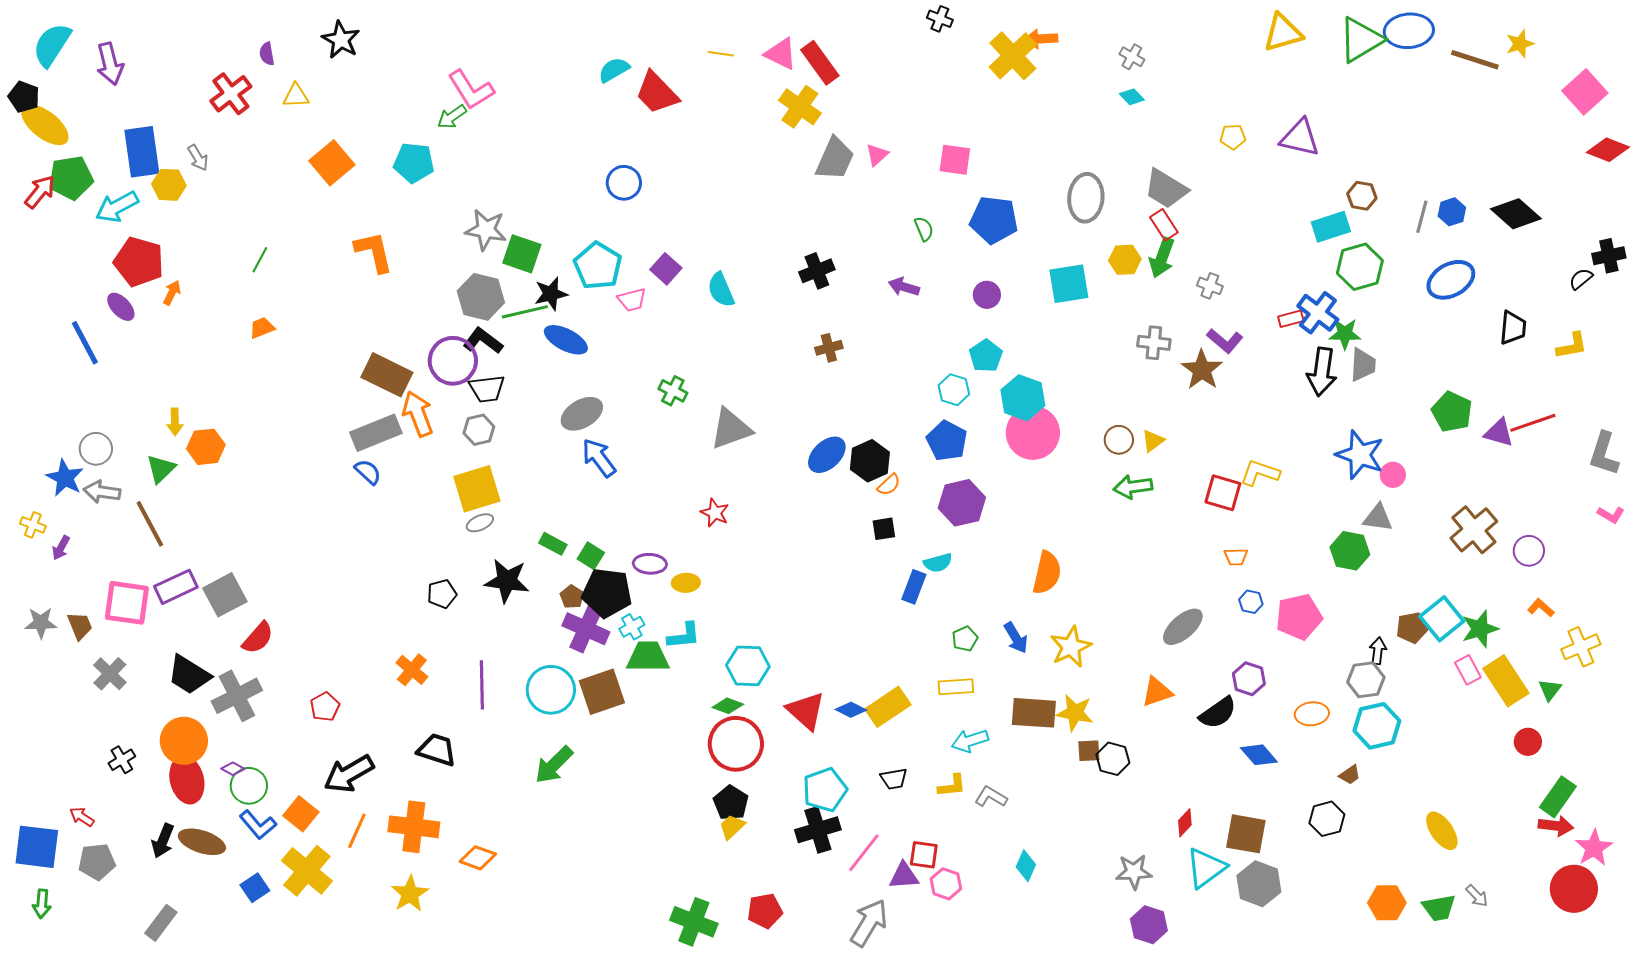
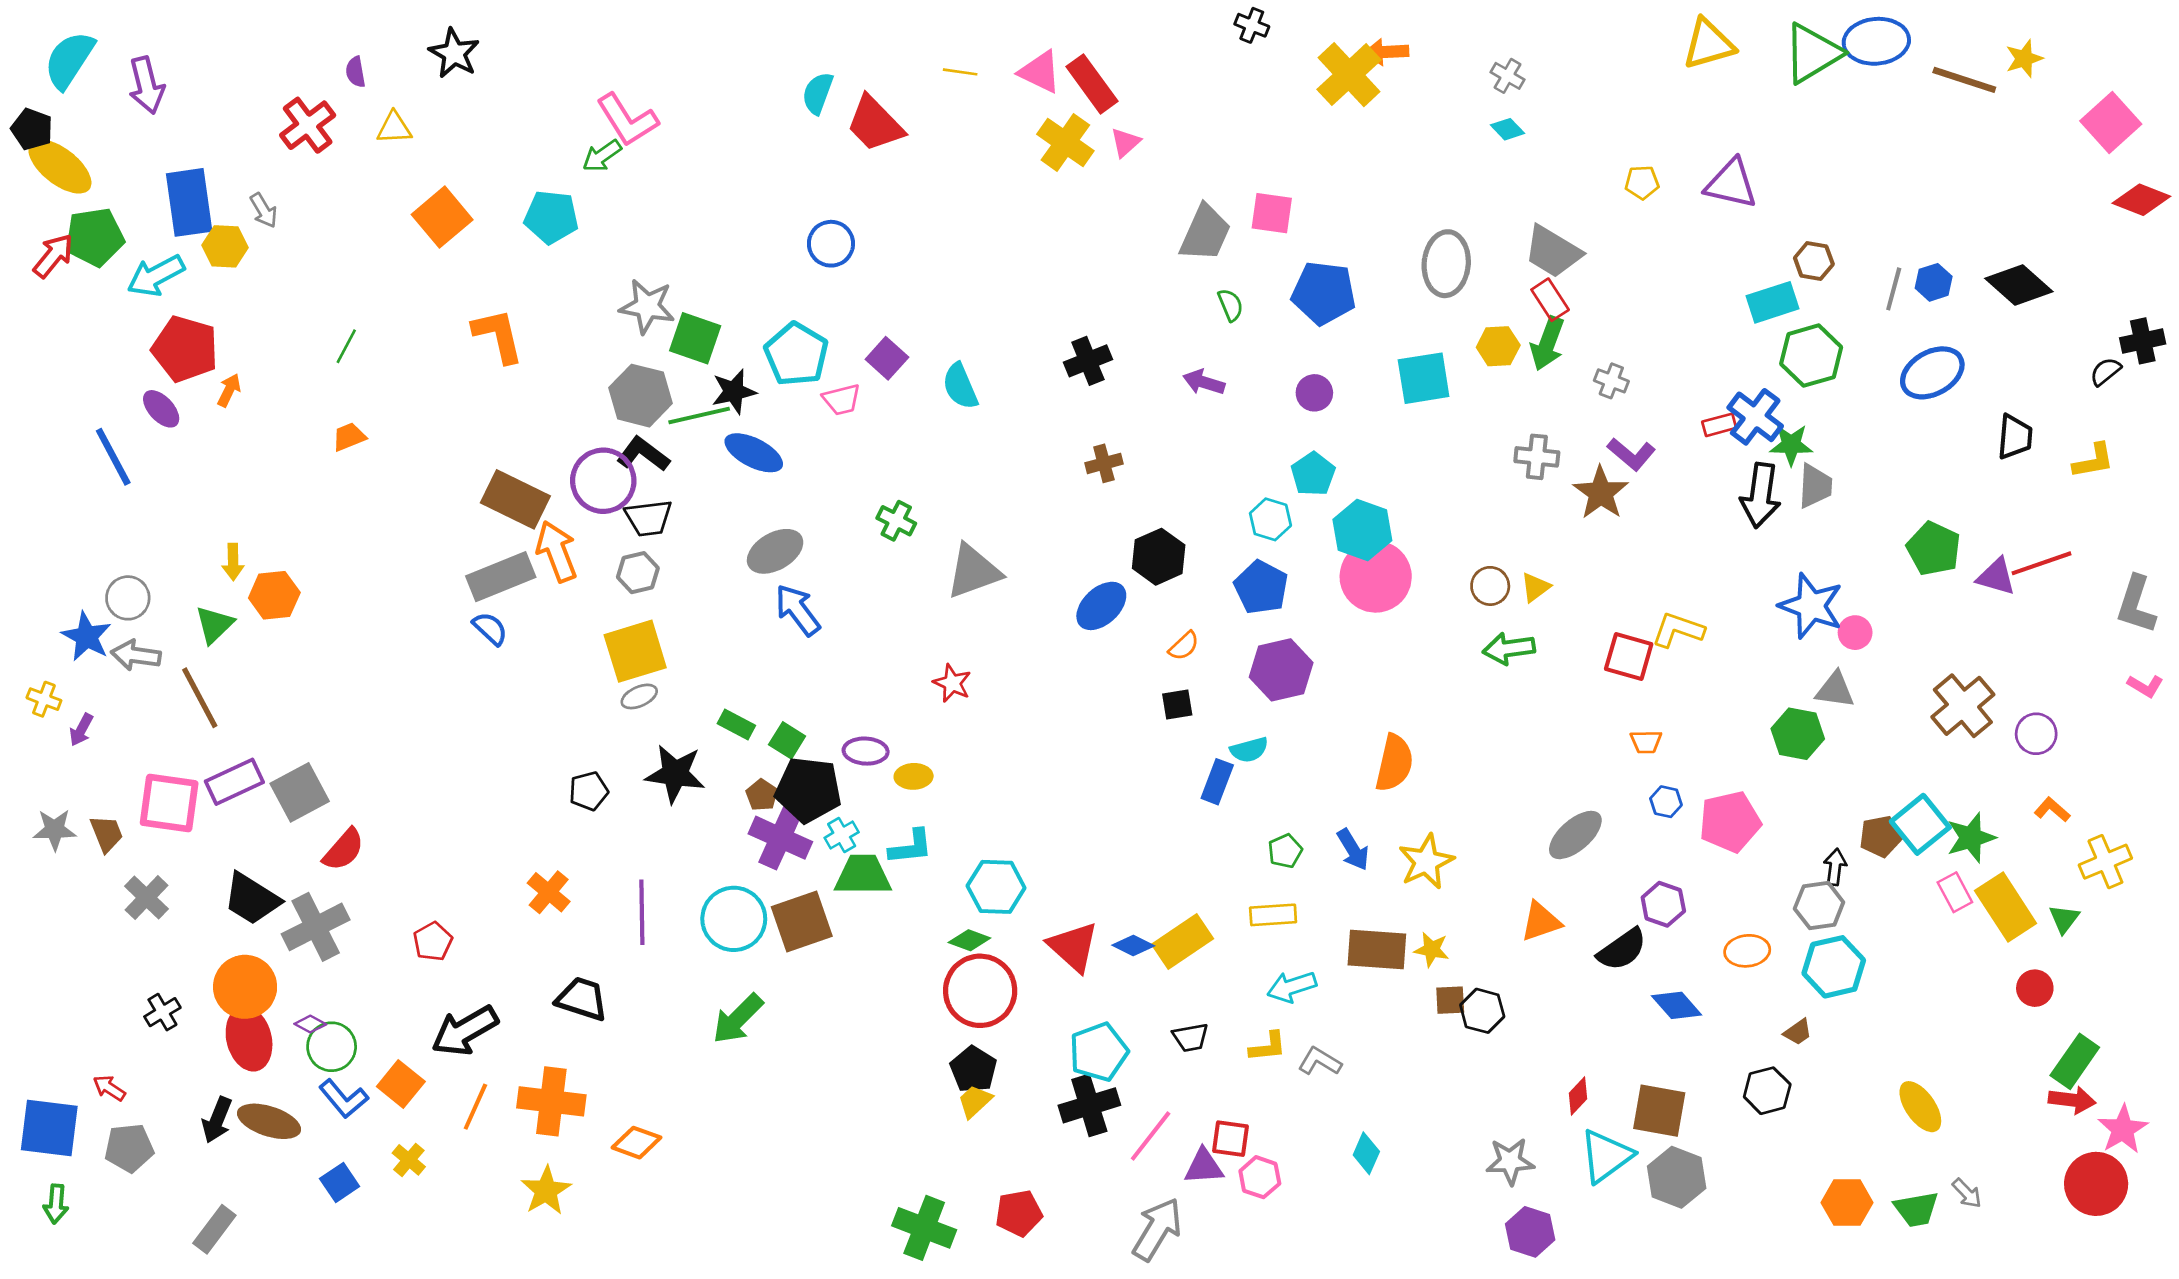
cyan semicircle: (614, 70) -> (818, 93), turned -40
pink triangle: (877, 155) -> (1125, 142), moved
gray trapezoid: (835, 159) -> (1205, 233), moved
black hexagon: (870, 461) -> (1159, 557), moved
yellow star: (1075, 713) -> (1432, 950), size x0.7
yellow cross: (307, 871) -> (409, 1160), size x0.5

